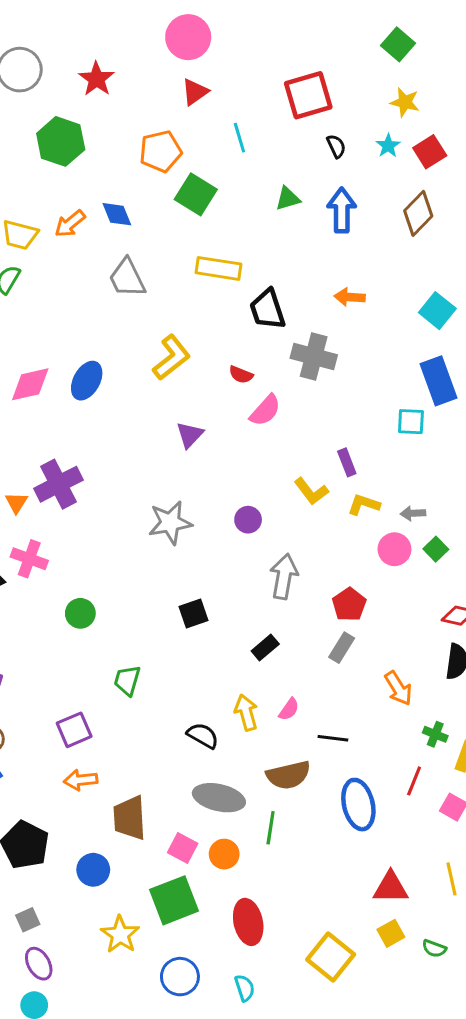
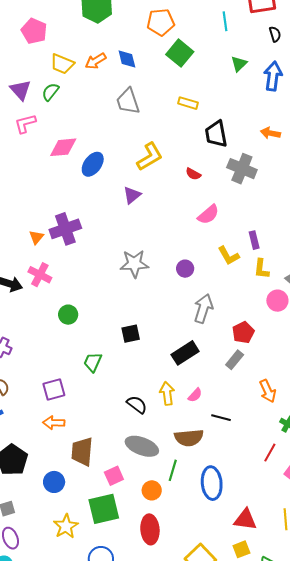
cyan line: (239, 138) -> (225, 21), moved
green triangle: (288, 198) -> (239, 64), turned -36
yellow rectangle: (218, 268) -> (188, 103), size x0.7
pink diamond: (30, 384) -> (63, 147), moved
pink semicircle: (265, 410) -> (208, 215), moved
purple triangle: (190, 435) -> (132, 195), moved
yellow L-shape: (364, 505) -> (261, 269), turned -110
black square: (194, 614) -> (131, 334), moved
black rectangle: (265, 648) -> (185, 353), size x1.5
blue ellipse: (358, 805) -> (212, 483), moved
pink square: (183, 848) -> (114, 476), turned 30
orange circle: (224, 854) -> (152, 490), moved

